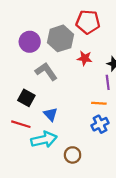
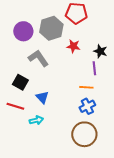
cyan arrow: (44, 140) -> (36, 120), size x0.6
brown circle: (73, 155) -> (84, 134), moved, size x1.6

